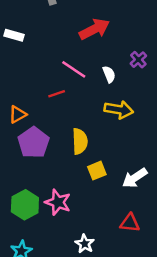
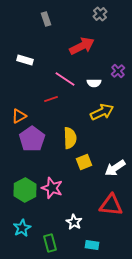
white rectangle: (14, 35) -> (25, 60), moved
white semicircle: (109, 74) -> (94, 83), turned 112
yellow arrow: (119, 110) -> (102, 112), turned -35
red triangle: (130, 223) -> (111, 205), size x1.4

